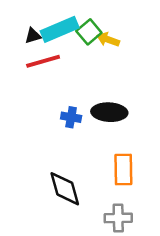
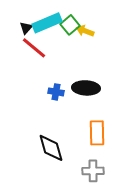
black triangle: (33, 36) -> (26, 28), turned -32
red line: (43, 61) -> (34, 48), turned 56

